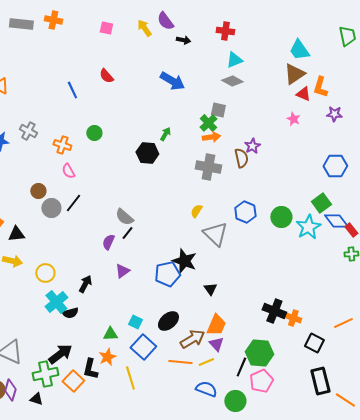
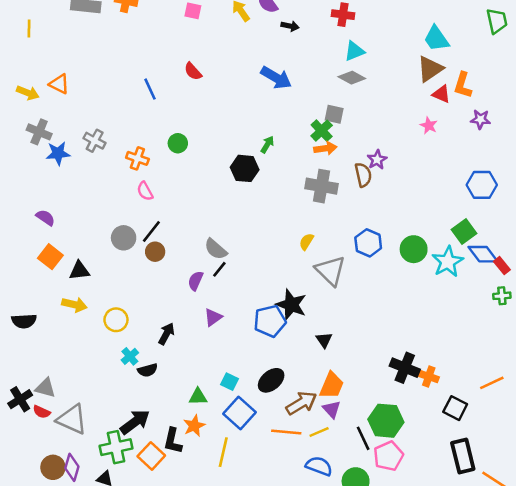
brown circle: (38, 191) -> (155, 252), moved
cyan cross: (56, 302) -> (130, 356), size x0.6
black line: (241, 367) -> (363, 438), turned -48
yellow line: (130, 378) -> (223, 452), turned 30

